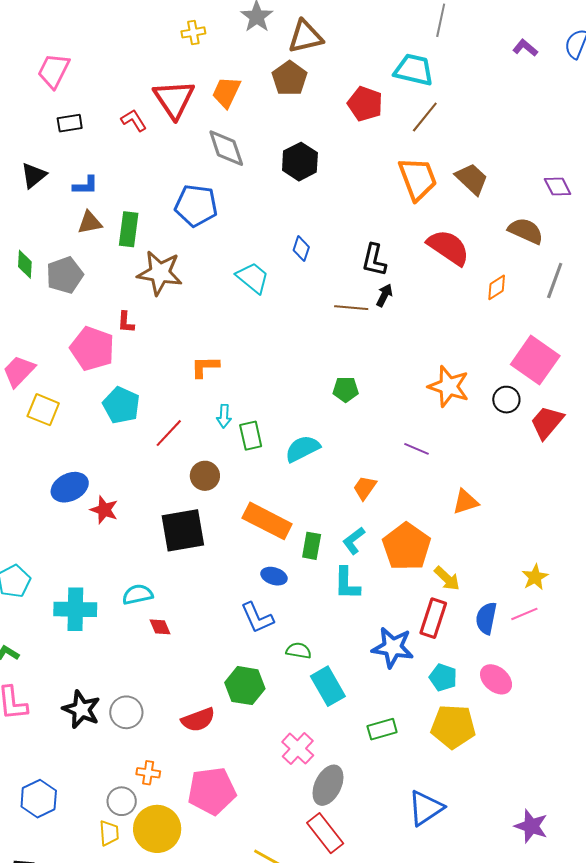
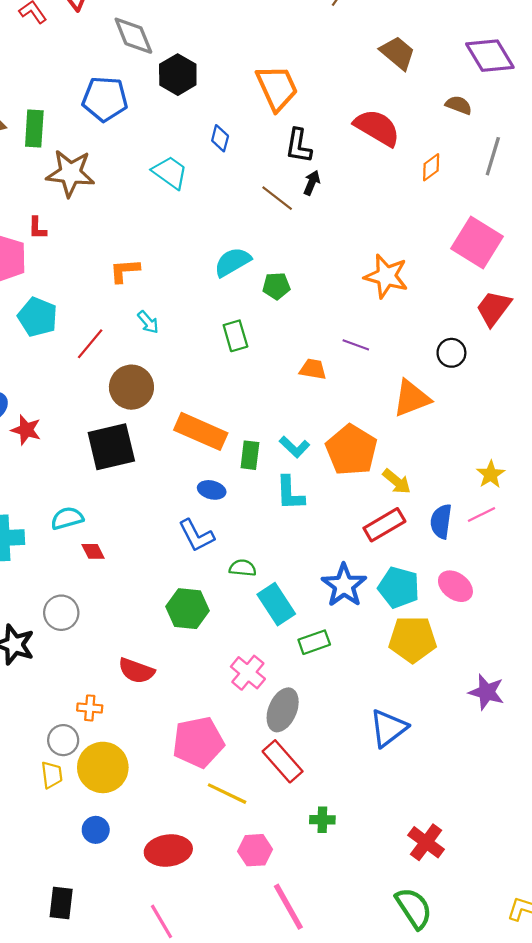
black hexagon: (300, 162) -> (178, 75), moved
orange trapezoid: (418, 179) -> (277, 88), moved
purple diamond: (558, 186) -> (490, 56), size x1.6
brown semicircle: (526, 231) -> (459, 105), size x0.7
brown line: (351, 308) -> (277, 198), turned 36
black circle: (506, 400) -> (451, 353), moved
cyan arrow: (224, 416) -> (148, 322), turned -40
green rectangle: (251, 436) -> (235, 336), moved
cyan semicircle: (302, 449) -> (232, 262), moved
brown circle: (205, 476) -> (131, 387), size x1.4
orange trapezoid: (365, 488) -> (313, 369), moved, turned 68
orange triangle: (465, 502) -> (411, 398), size x1.4
cyan L-shape: (354, 541) -> (295, 447), turned -96
red rectangle: (433, 618) -> (384, 525), turned 45
blue star: (393, 647) -> (344, 585), moved, turned 30
cyan pentagon: (443, 677) -> (399, 587), size x1.4
gray circle: (126, 712) -> (61, 613), moved
red semicircle: (198, 720) -> (136, 671), moved, turned 44
green rectangle: (382, 729) -> (314, 642), moved
pink pentagon: (212, 791) -> (198, 742), moved
purple star: (531, 826) -> (486, 692), moved

